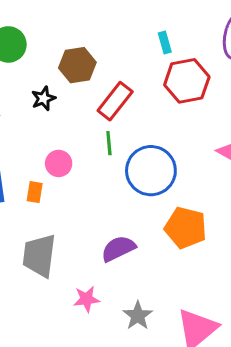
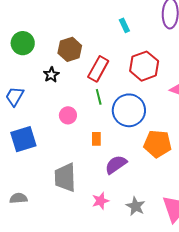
red hexagon: (187, 81) -> (144, 66), moved
orange rectangle: (35, 192) -> (96, 139), moved

